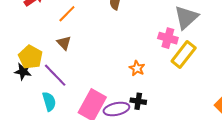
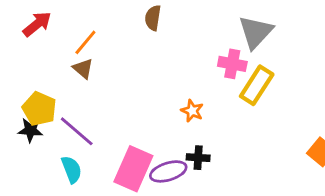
brown triangle: (64, 43) -> (83, 69), moved

